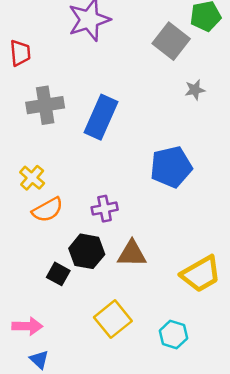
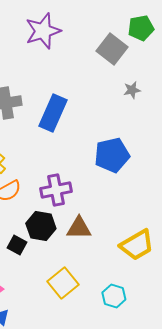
purple cross: (105, 209) -> (56, 190), size x1.4

